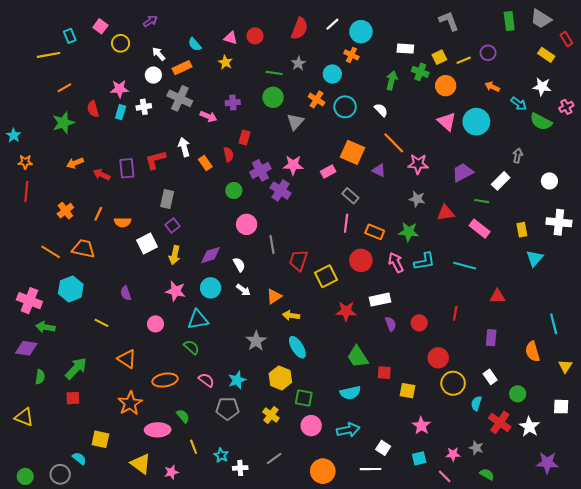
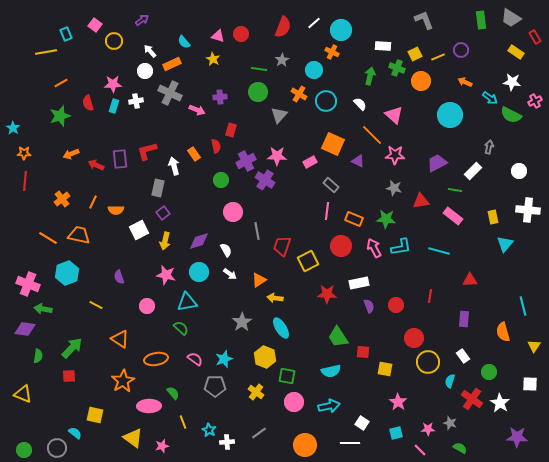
pink triangle: (447, 122) -> (394, 115), moved
white arrow: (184, 147) -> (174, 166), moved

